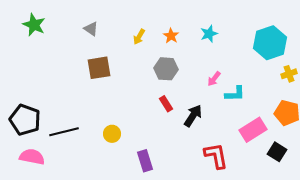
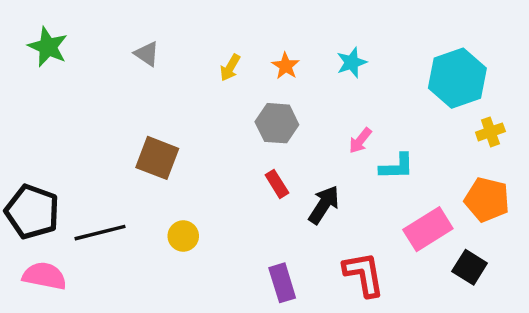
brown square: (99, 68) -> (157, 158), moved, turned 30
purple rectangle: (145, 161) -> (282, 283), moved

